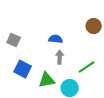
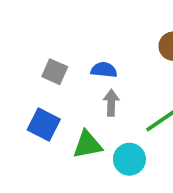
gray square: (14, 40) -> (55, 72), moved

